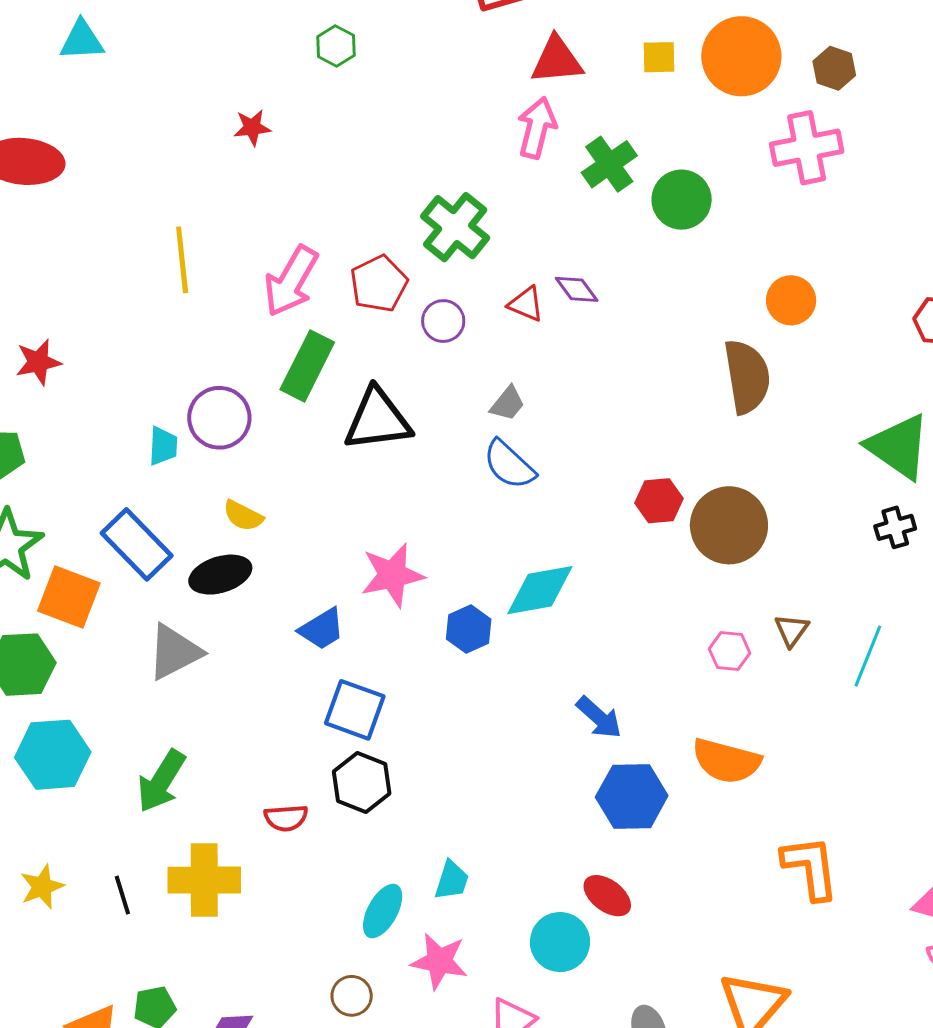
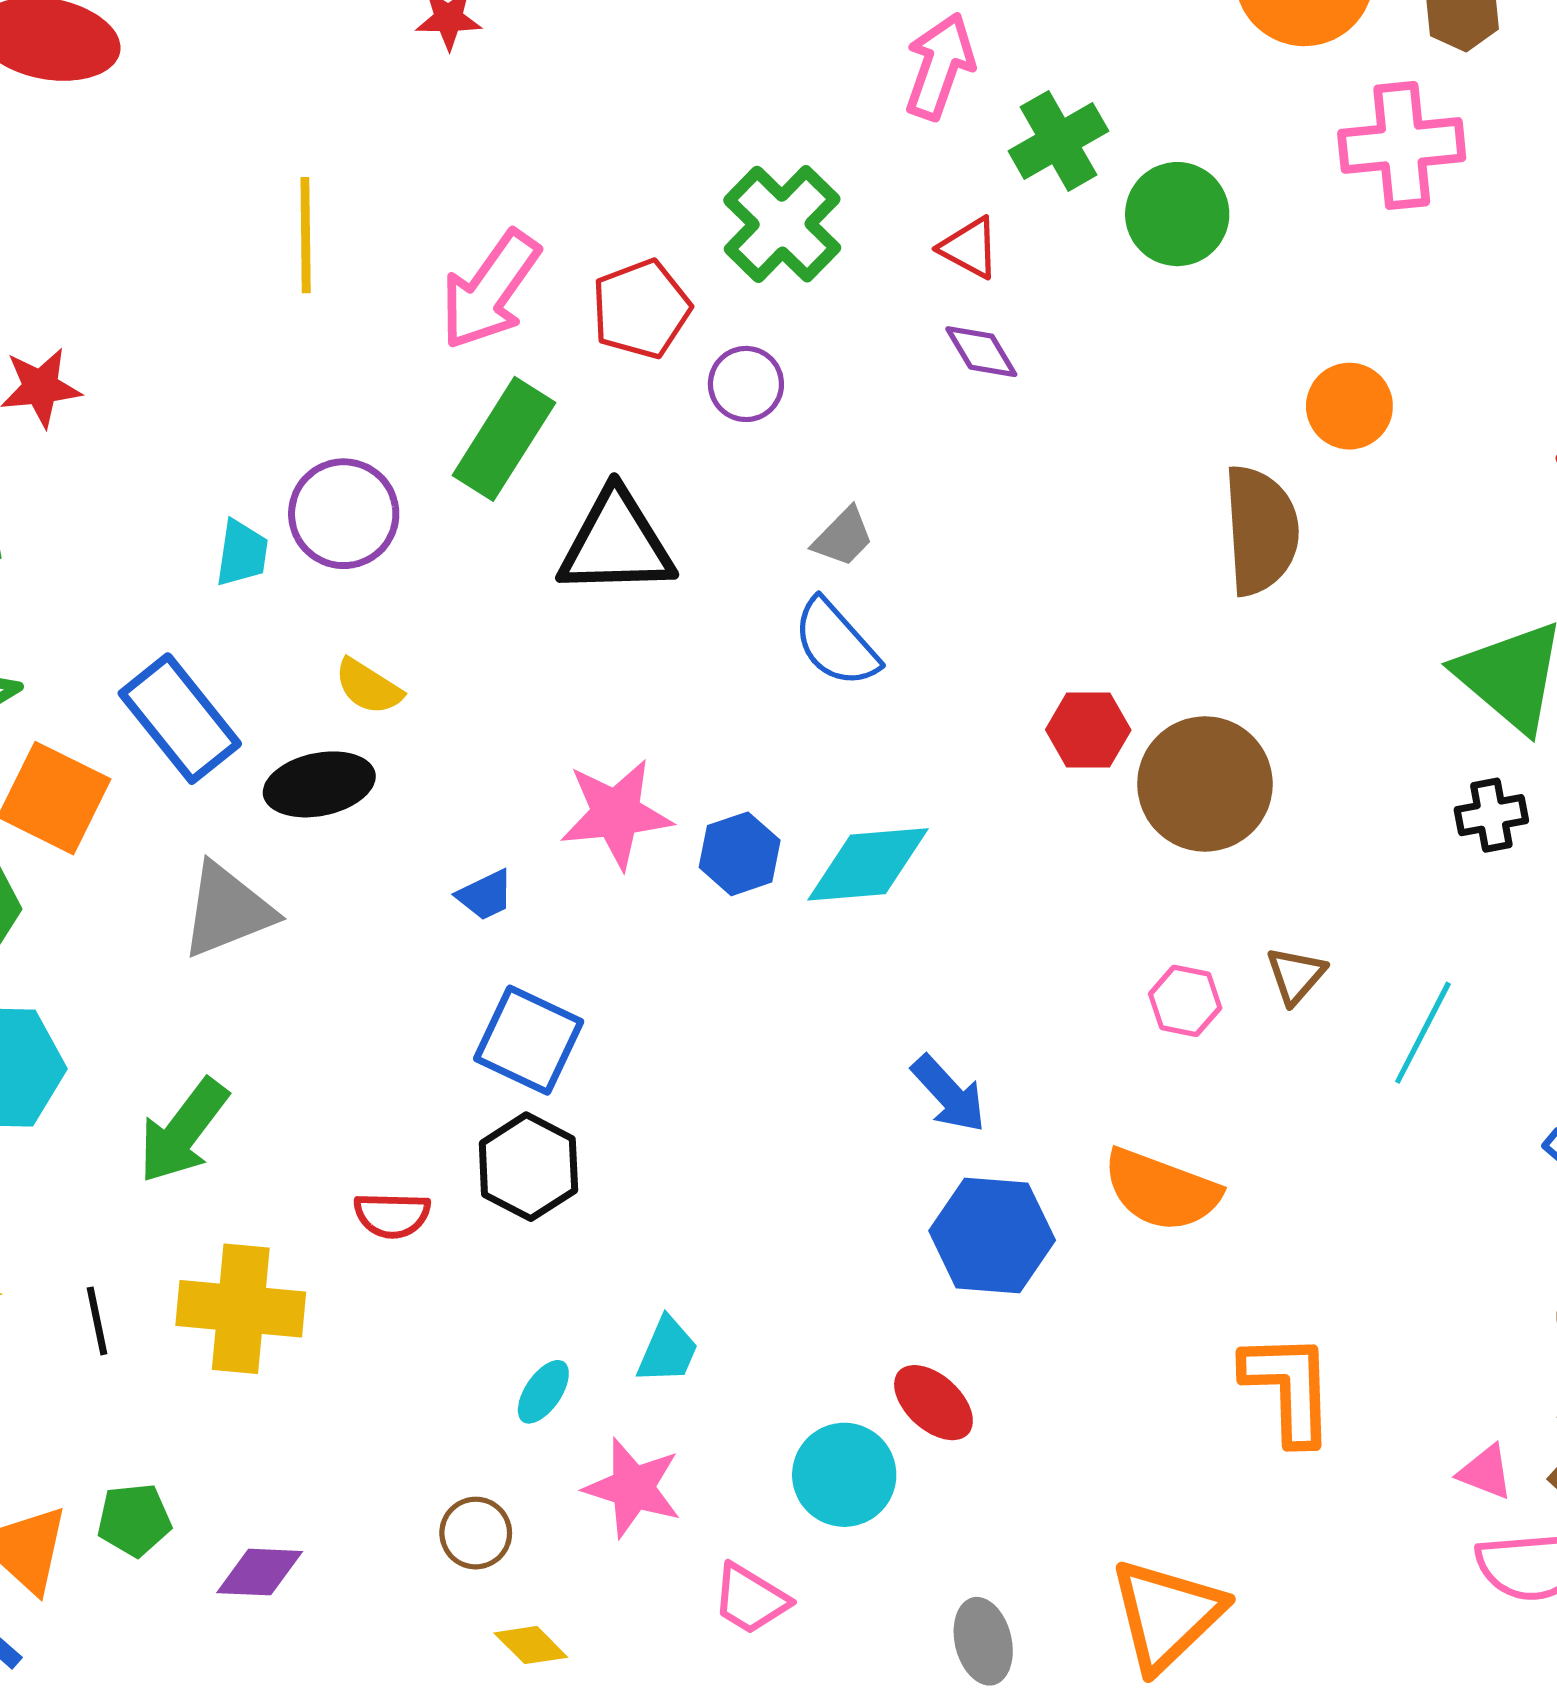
red triangle: (526, 304) -> (970, 248), moved
blue trapezoid: (322, 629) -> (485, 895), size x0.7
blue hexagon: (469, 629) -> (740, 854), moved
cyan ellipse: (383, 911) -> (543, 1392), size x0.7

